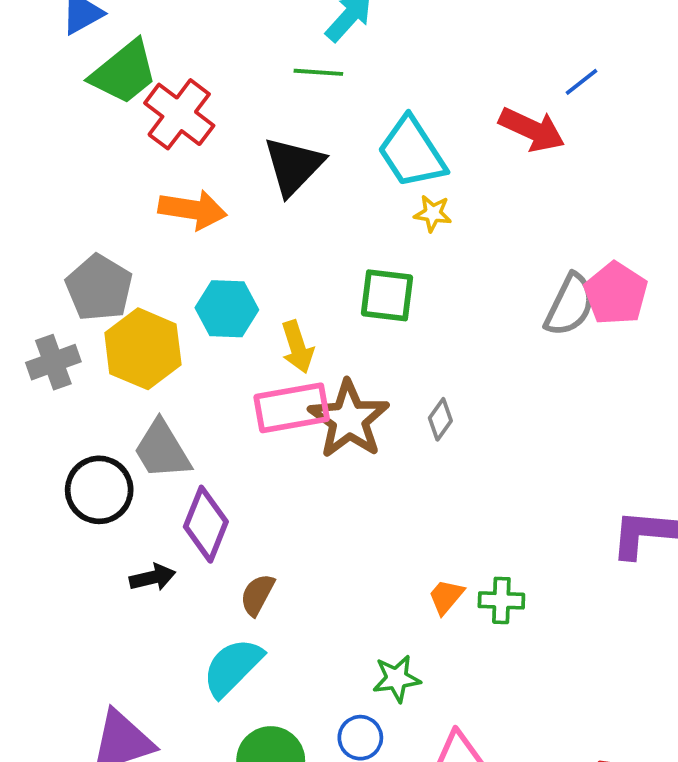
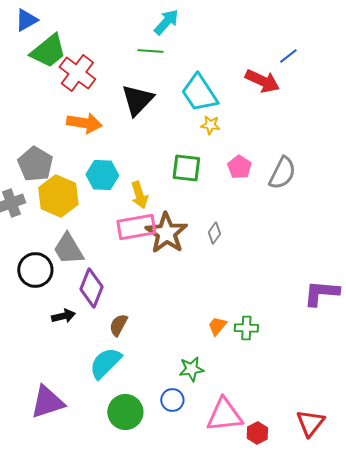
pink pentagon: (616, 293) -> (239, 167), moved, size x0.7

